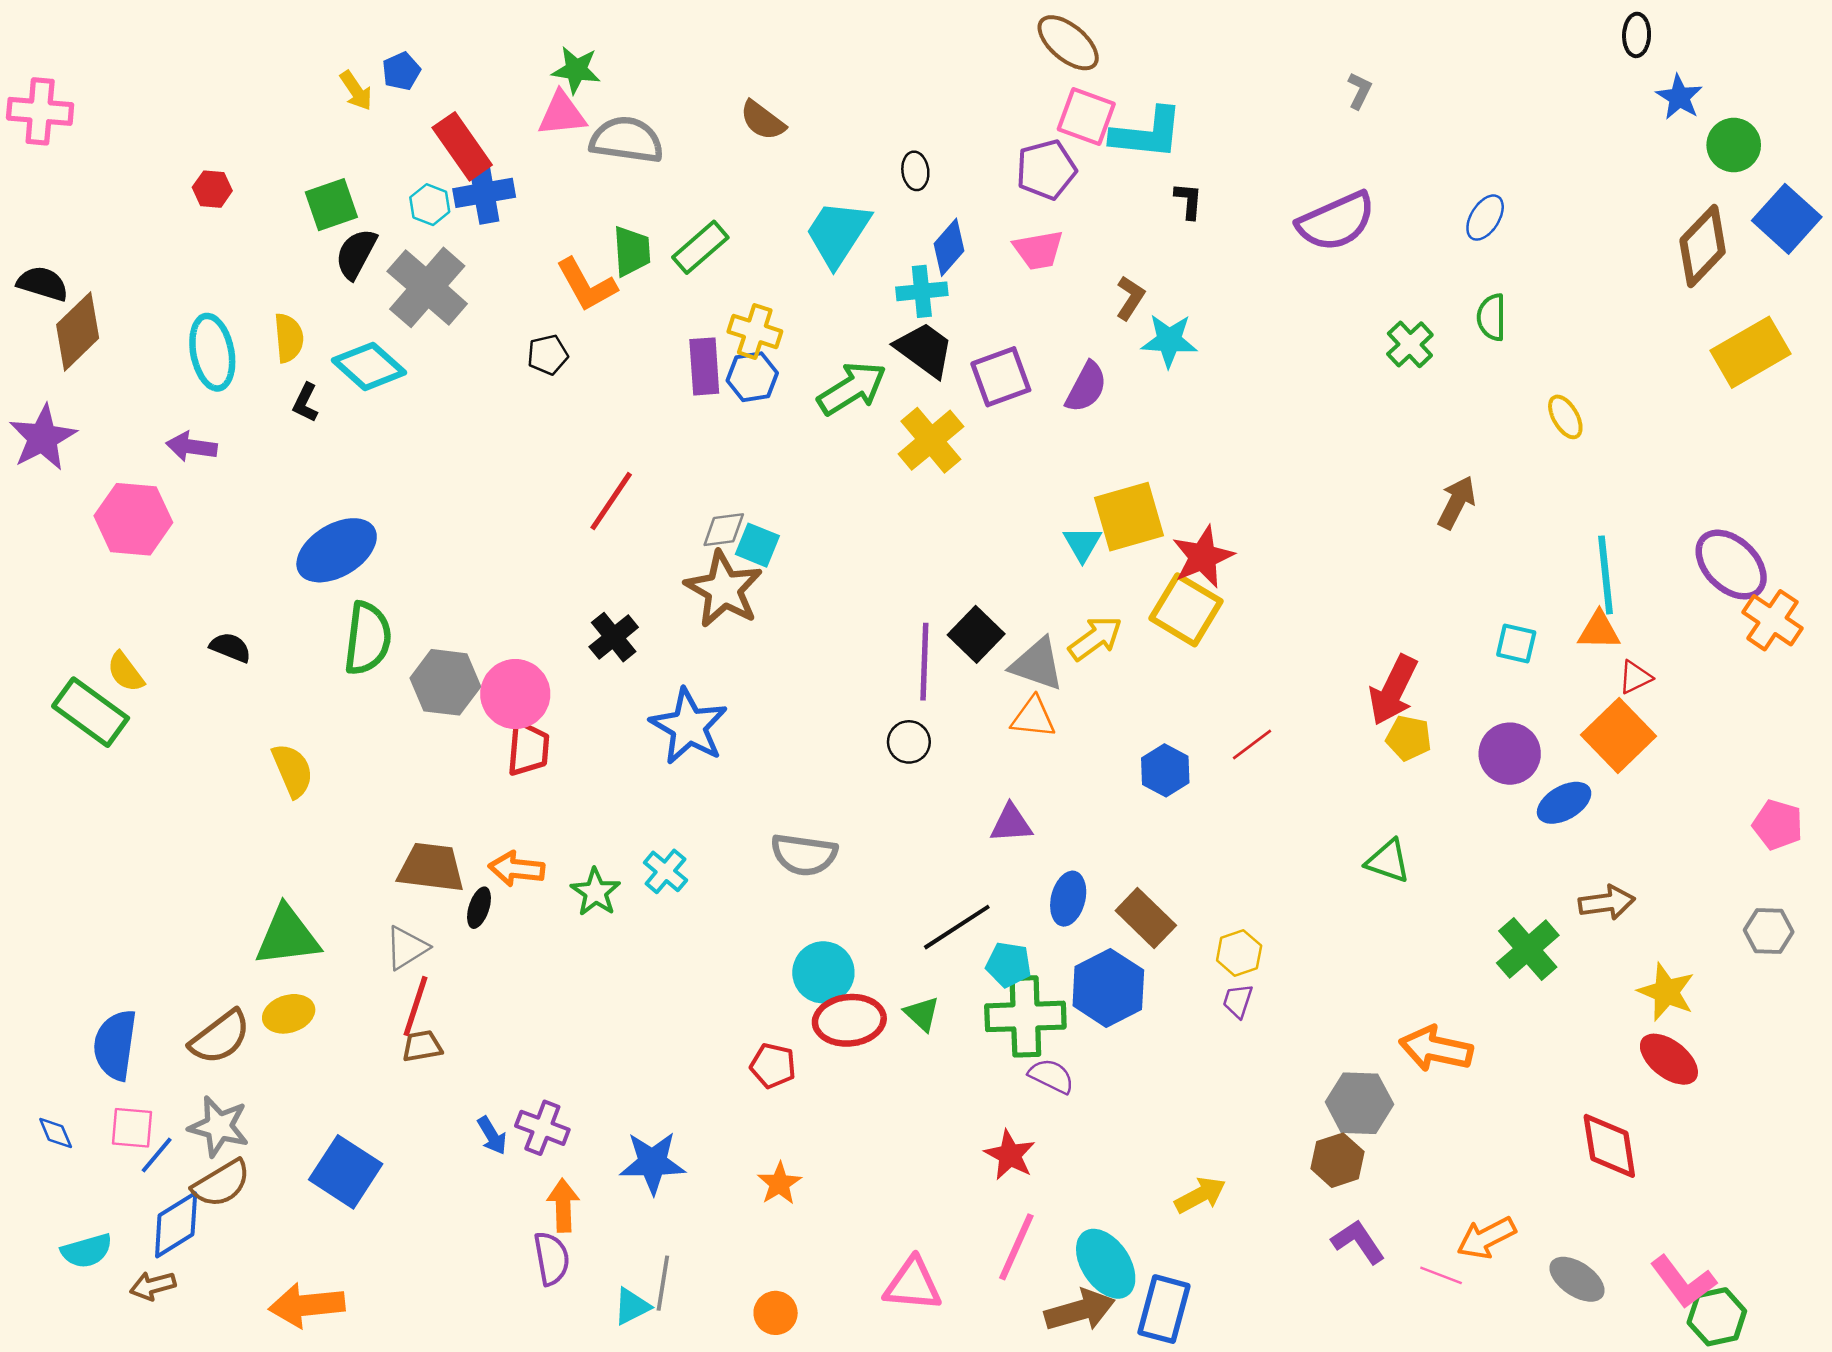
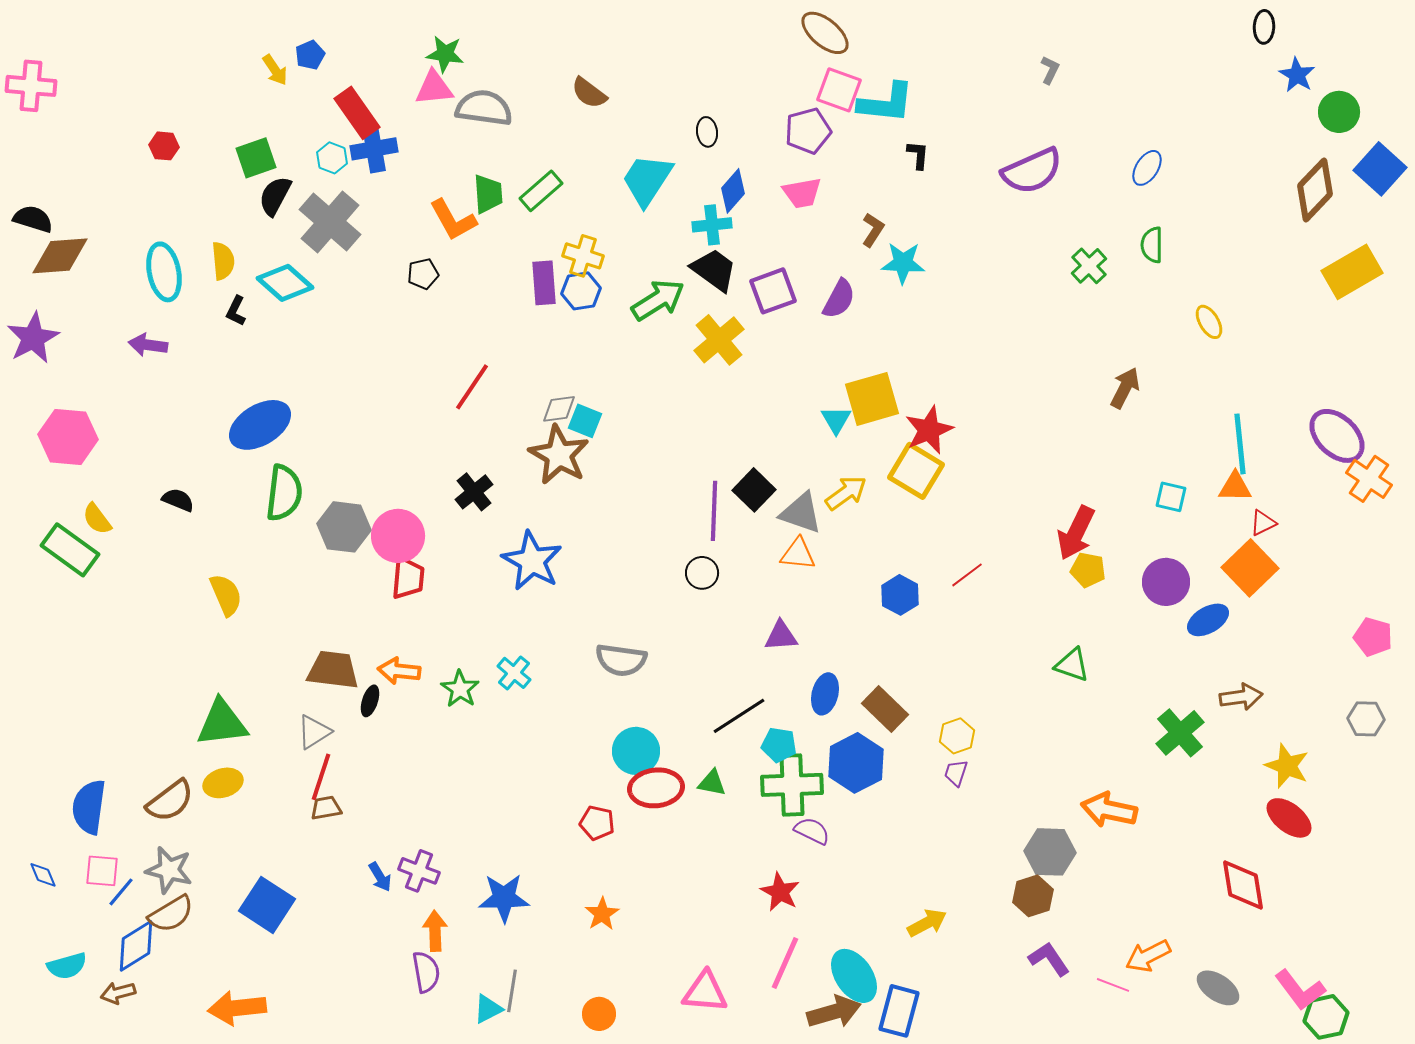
brown diamond: (78, 331) -> (60, 256), turned 40
pink hexagon: (133, 519) -> (68, 437), moved
green triangle: (922, 1014) -> (712, 783), turned -32

